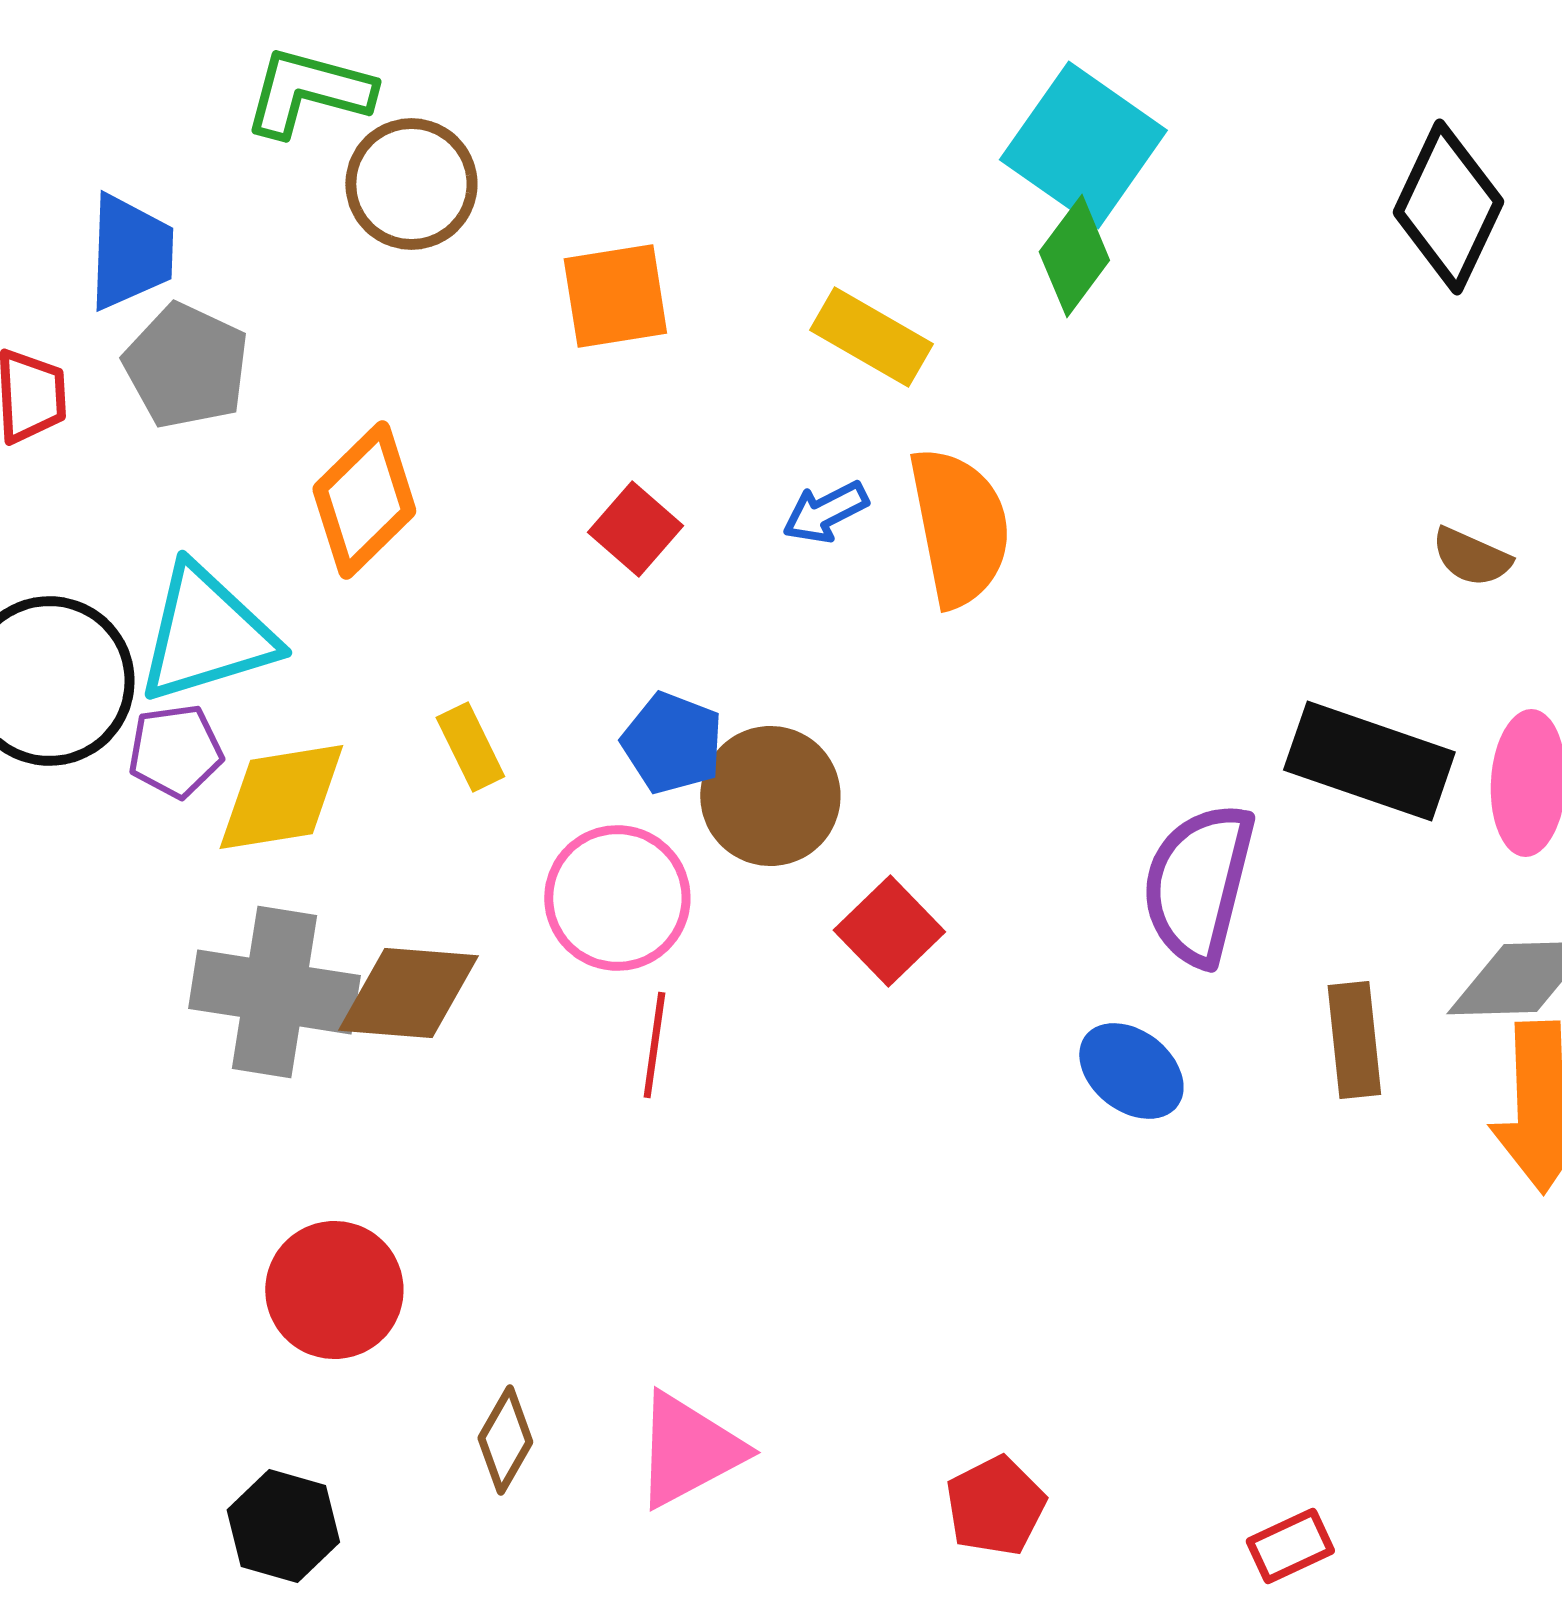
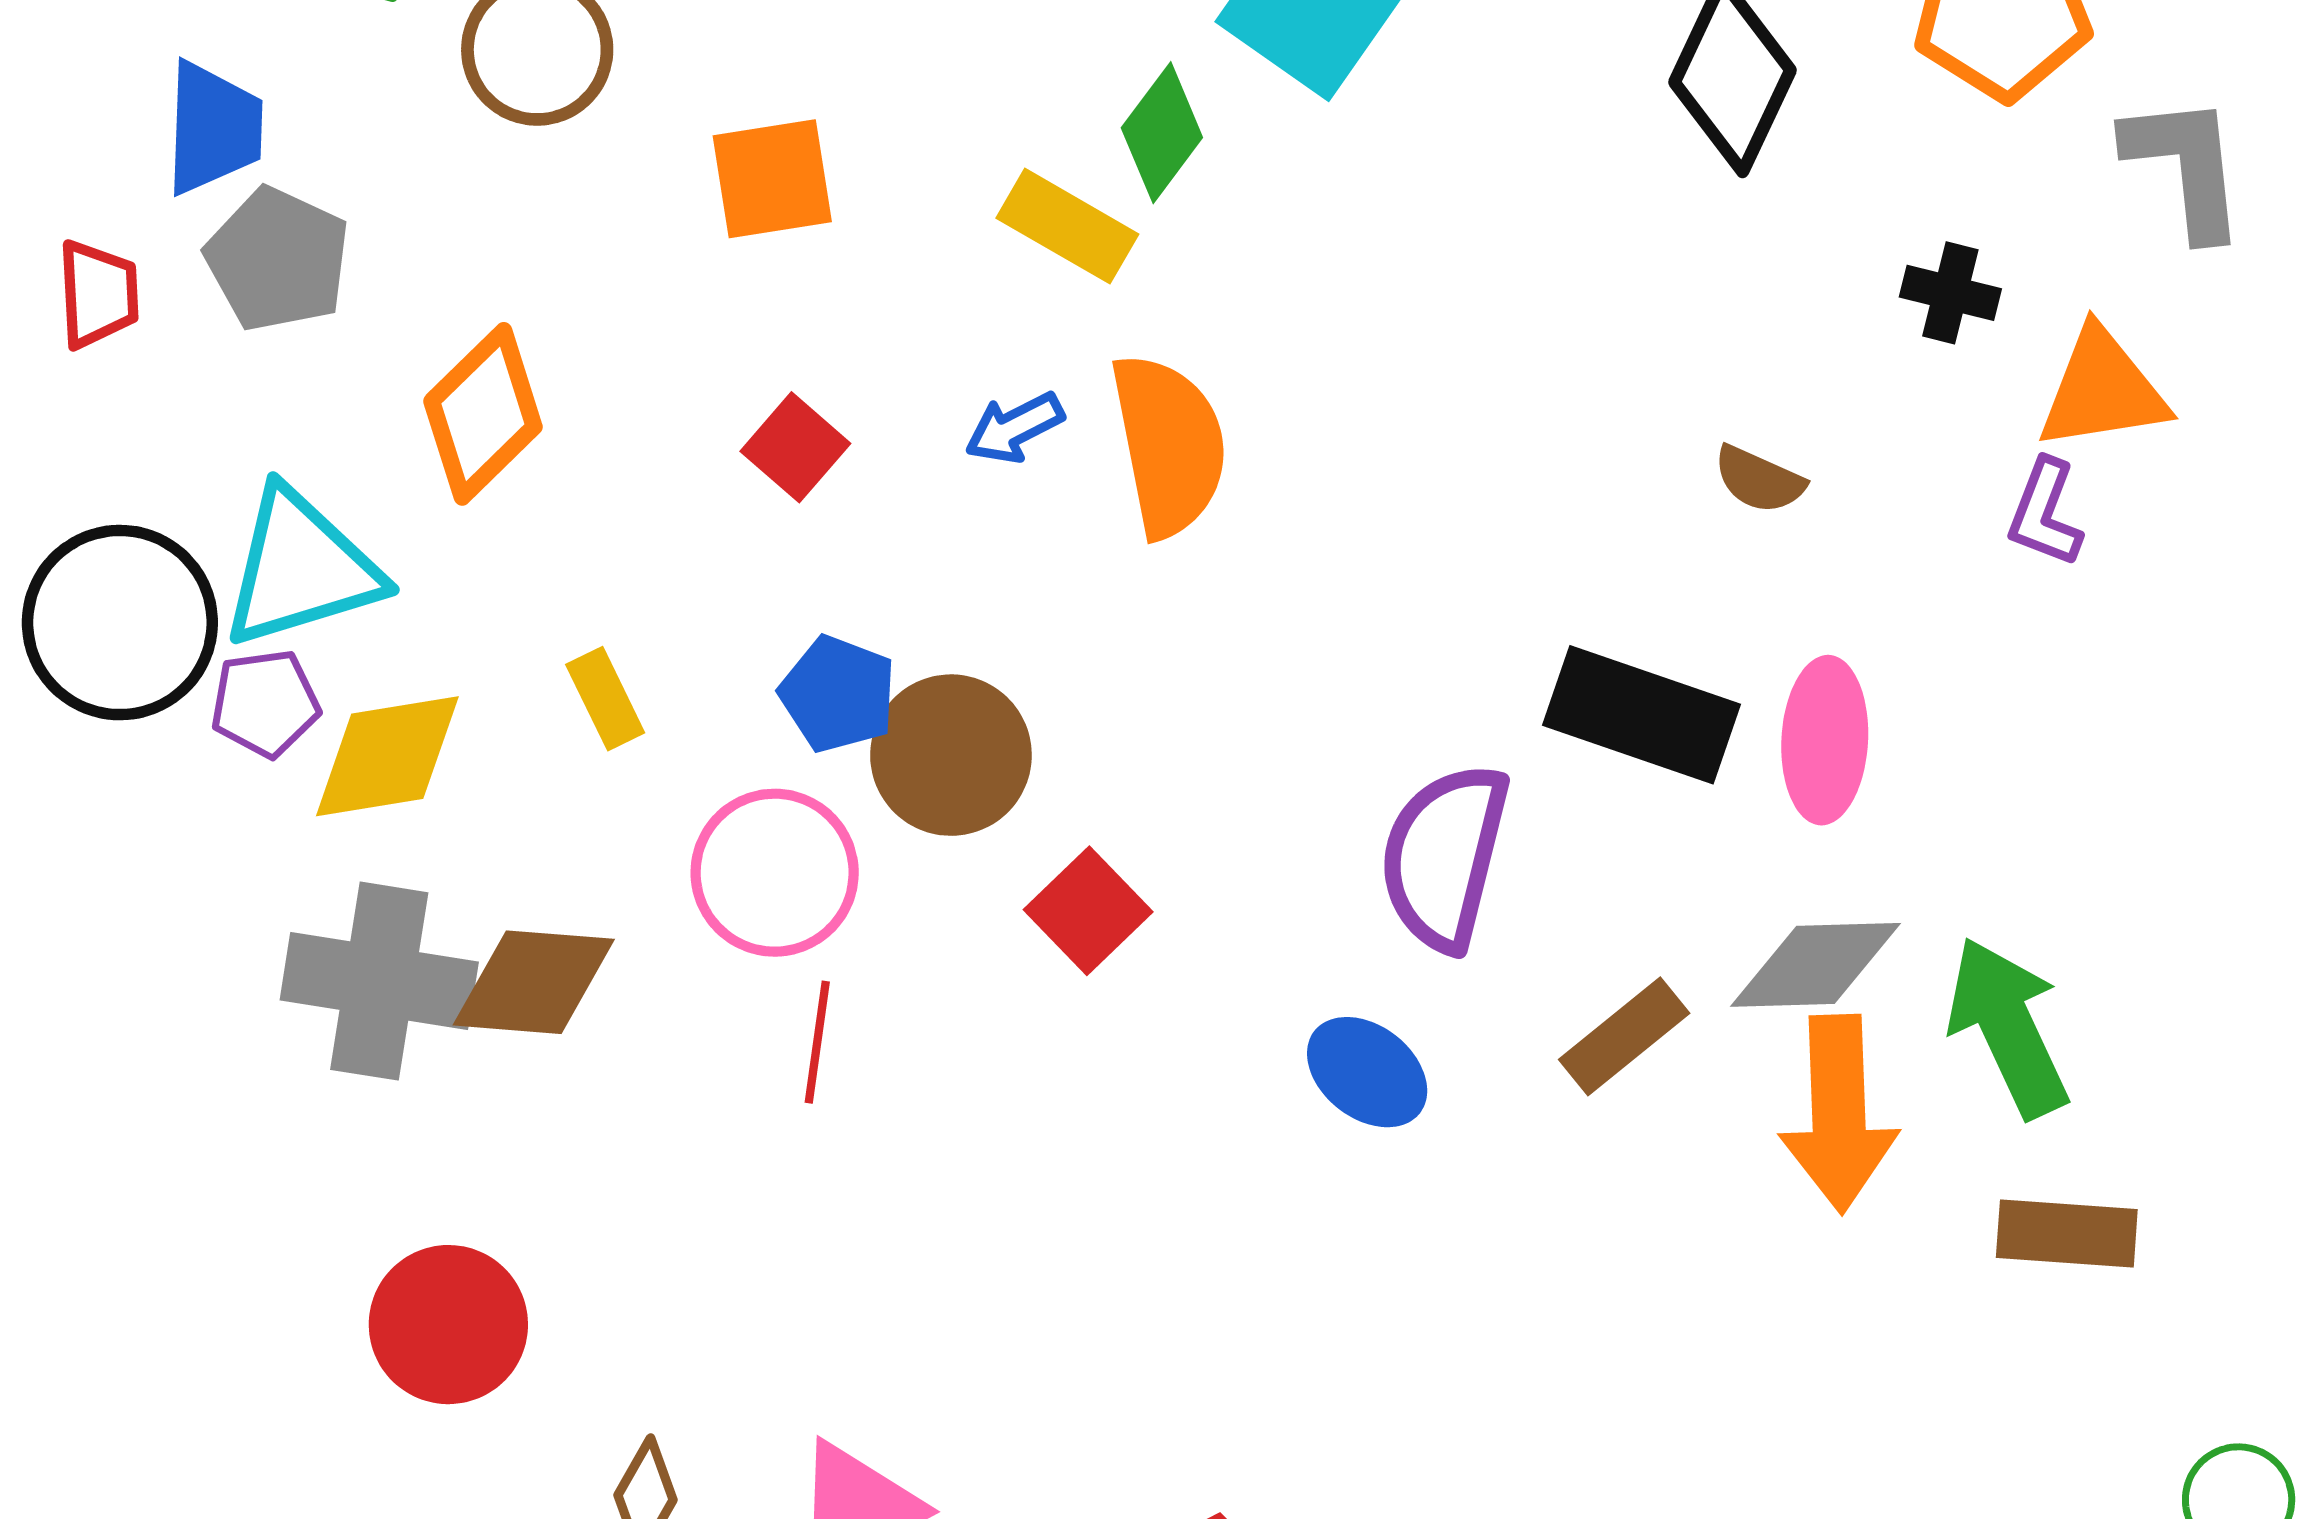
green diamond: (1074, 256) -> (1162, 133), moved
brown rectangle: (1354, 1040) -> (1624, 1036), turned 57

